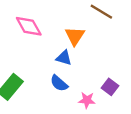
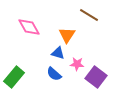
purple square: (110, 87) -> (96, 77), size x1.5
pink star: (87, 100) -> (77, 64), moved

